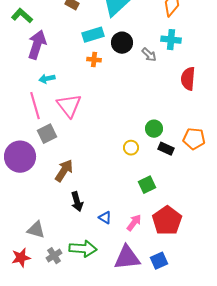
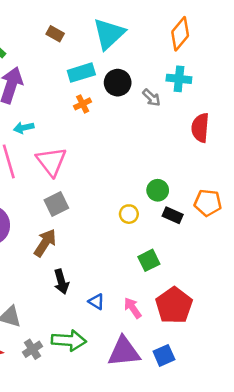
orange cross: (94, 60) -> (83, 104), turned -32
gray square: (47, 134) -> (56, 204), moved
pink arrow: (134, 223) -> (133, 308), turned -72

